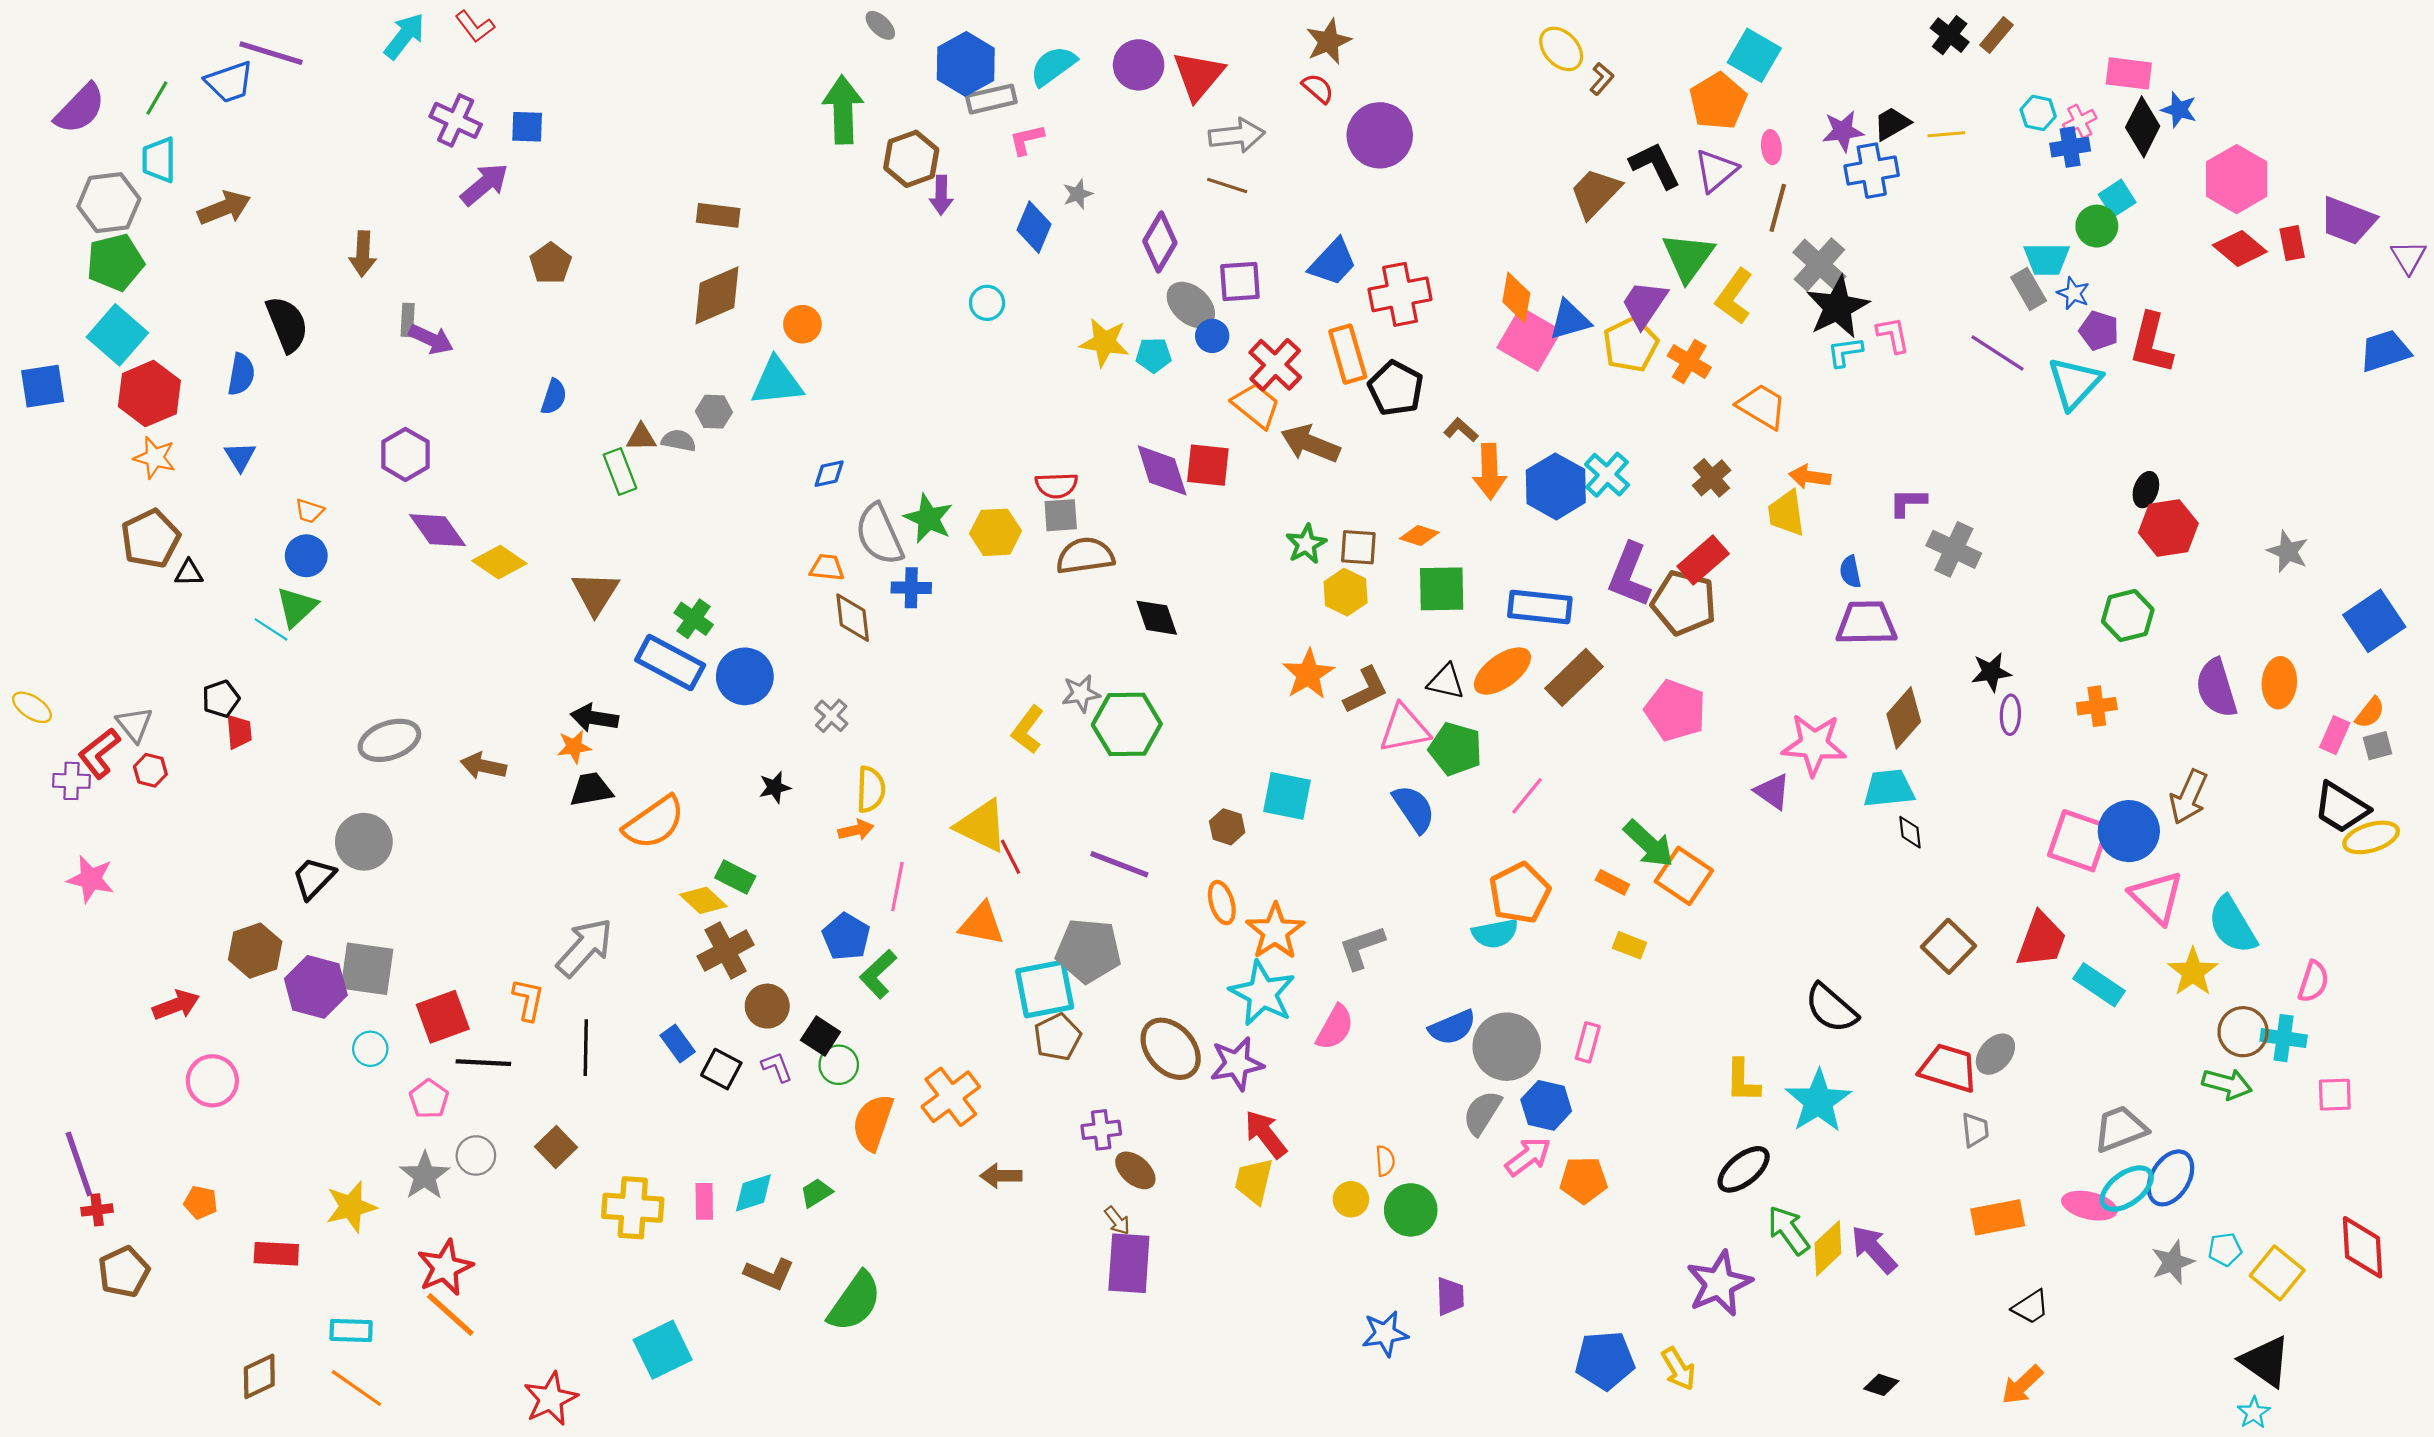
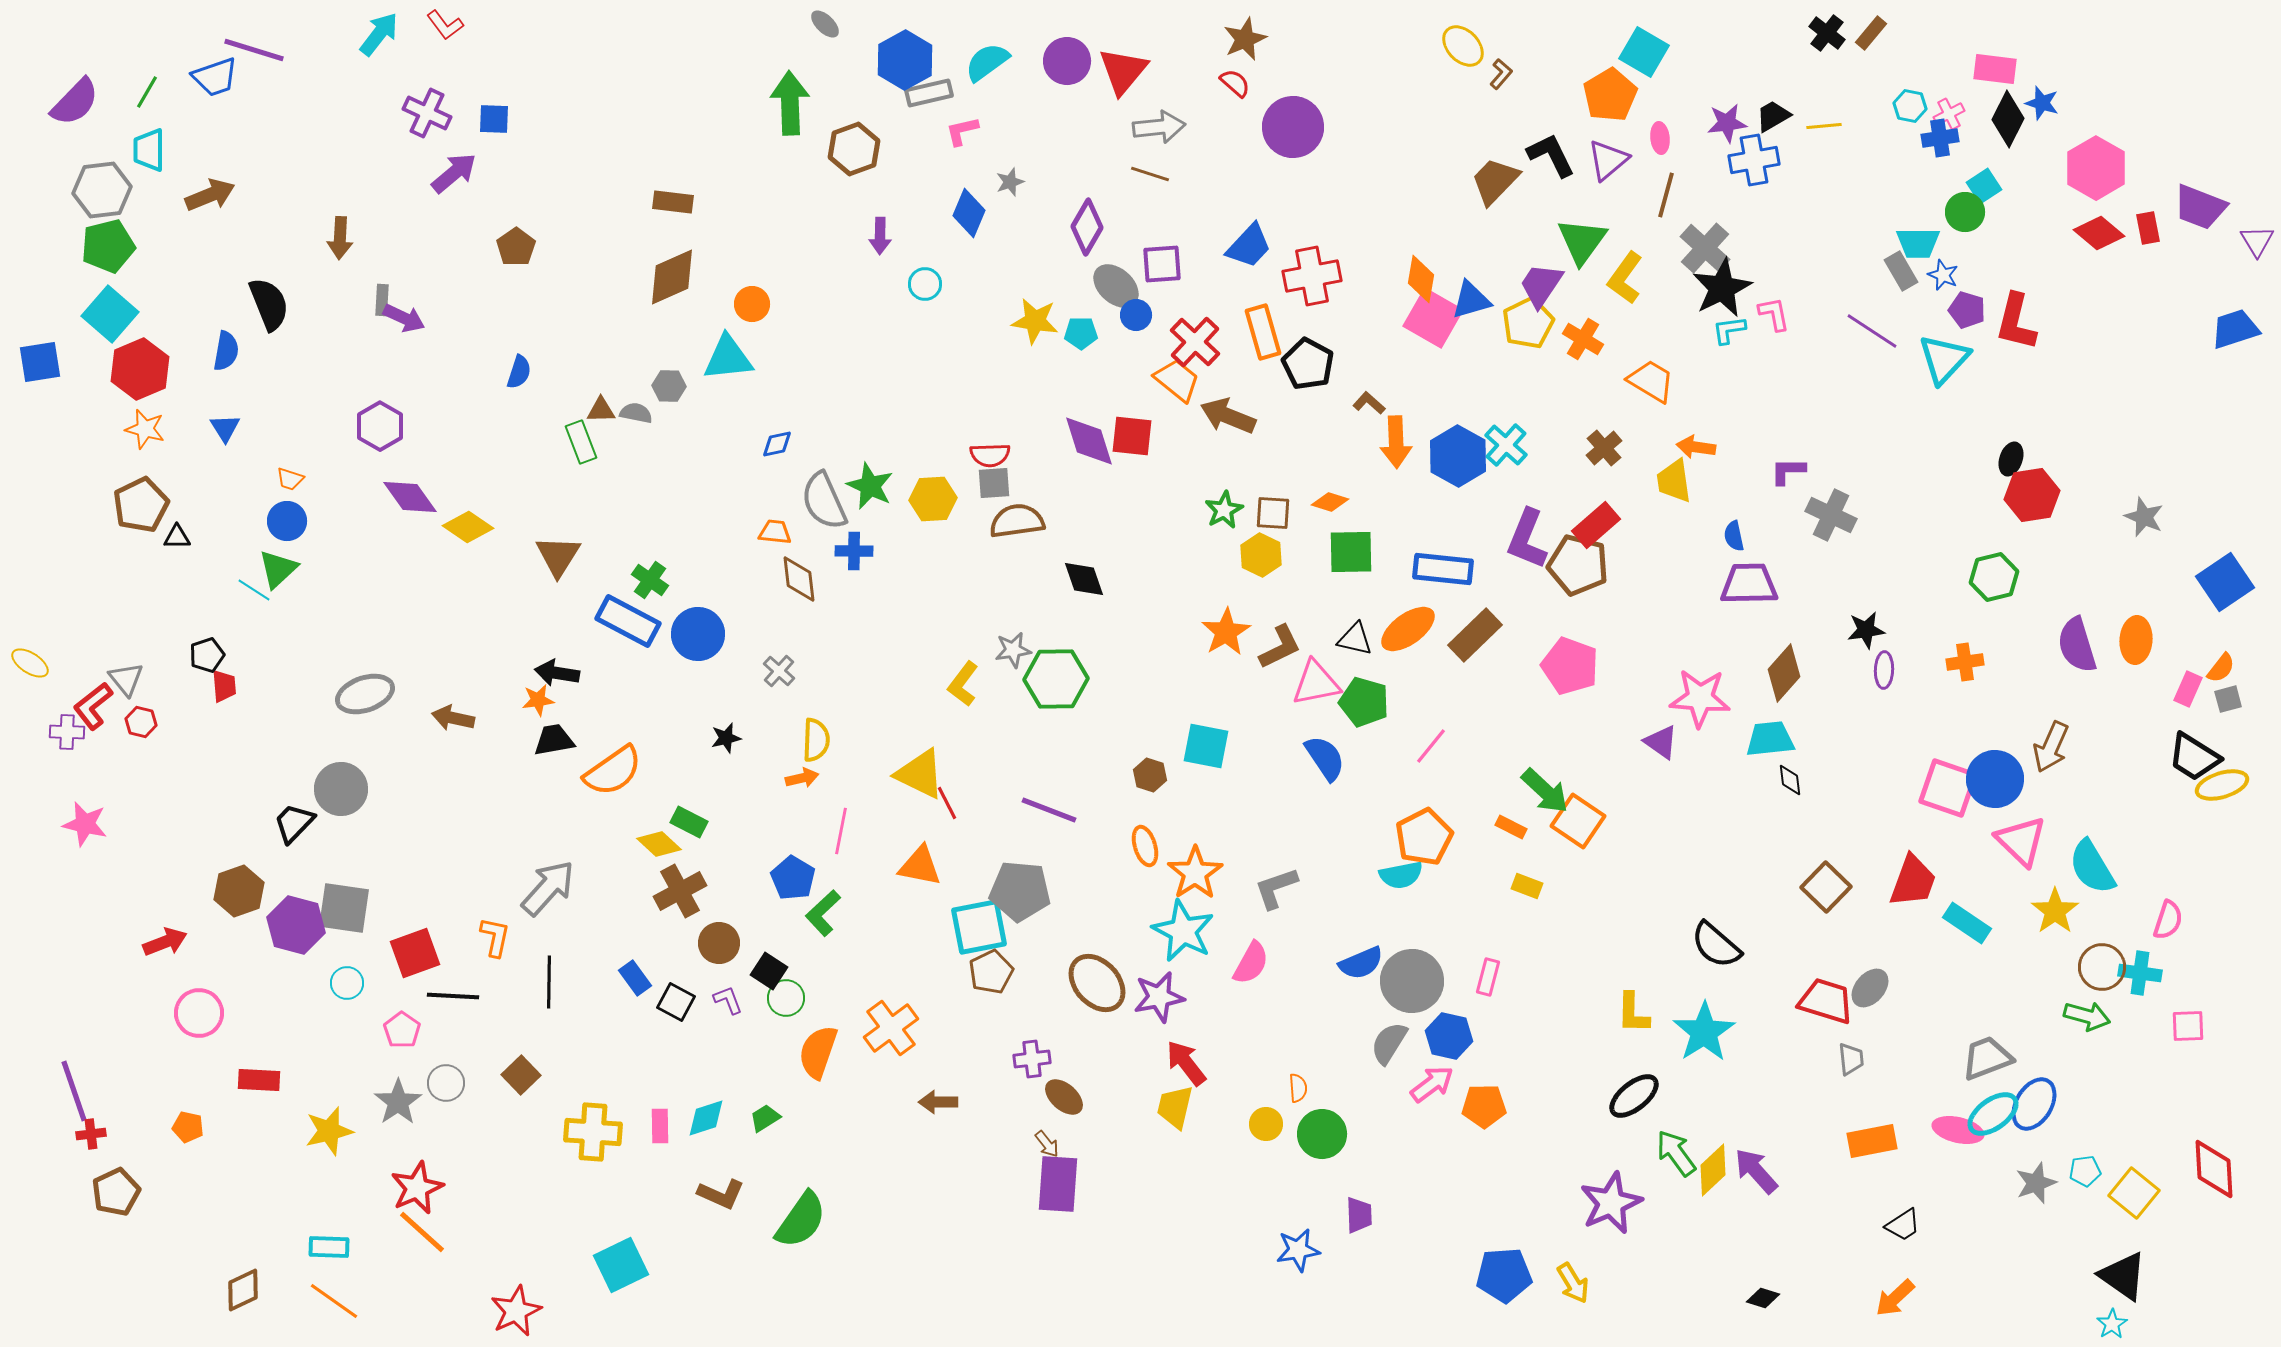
purple arrow: (941, 195) -> (880, 236), moved
red rectangle: (276, 1254) -> (259, 1080), moved

